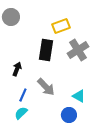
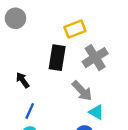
black arrow: (17, 69) -> (23, 80), turned -56
gray arrow: (46, 87) -> (82, 91), moved

